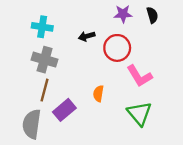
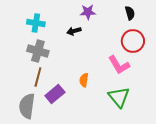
purple star: (123, 14) -> (88, 12), moved
red circle: (117, 48) -> (133, 41), moved

